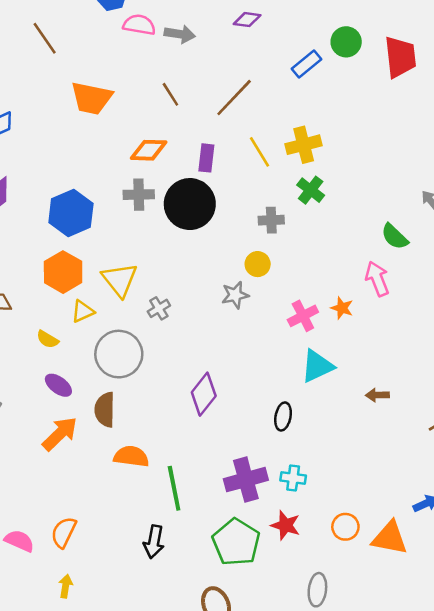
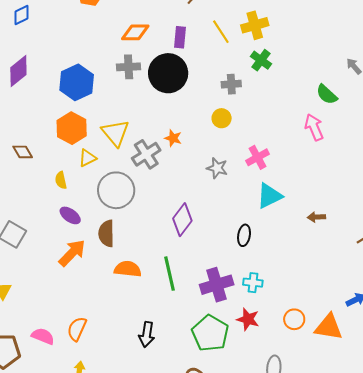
gray star: (235, 295) -> (217, 168), moved, turned 30
gray cross: (159, 308) -> (146, 154), size x1.6
orange star: (342, 308) -> (173, 138), moved
yellow semicircle: (48, 339) -> (61, 180), turned 48
green line: (174, 488) -> (169, 274), moved

